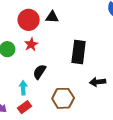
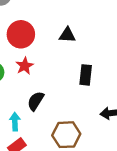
black triangle: (52, 17) -> (67, 35), moved
black rectangle: (79, 52) -> (86, 75), size x0.7

